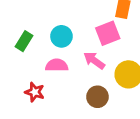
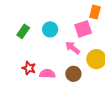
pink semicircle: (57, 65) -> (47, 74), moved

